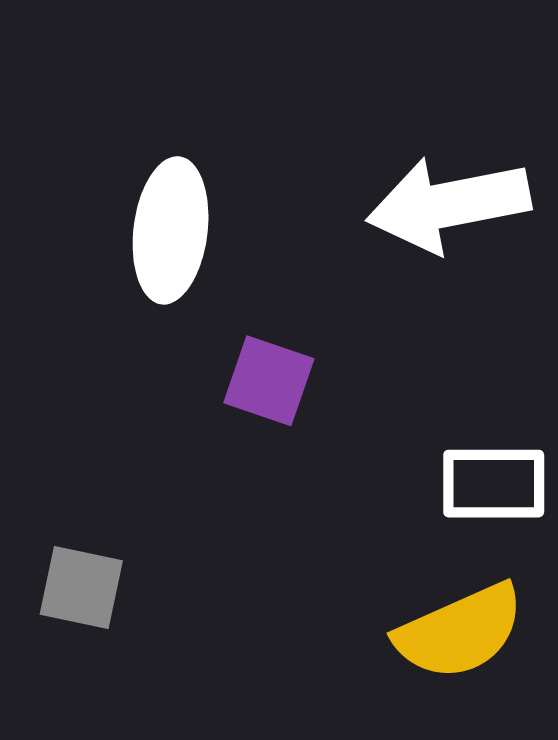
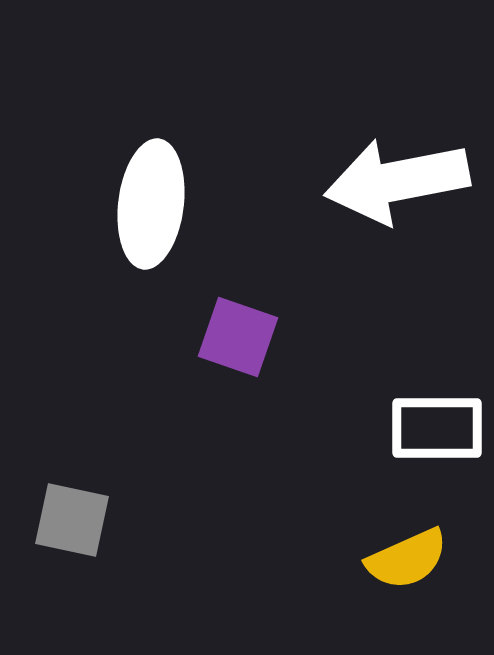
yellow semicircle: (460, 632) -> (407, 559), size x0.7

